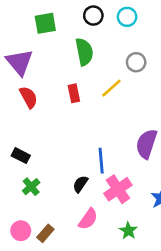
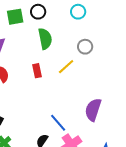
black circle: (93, 16) -> (38, 12), moved
blue line: (101, 161) -> (58, 123), turned -36

